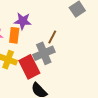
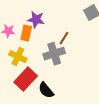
red rectangle: (29, 67) -> (26, 79), moved, turned 65

